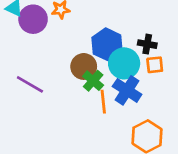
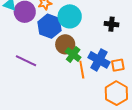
blue hexagon: (107, 44) -> (50, 26), moved
cyan circle: (124, 63) -> (70, 16), moved
orange square: (155, 65) -> (118, 65), moved

